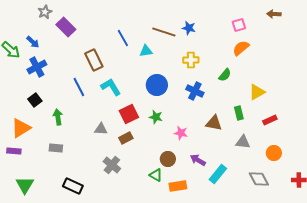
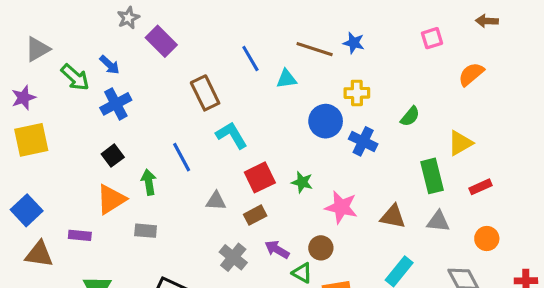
orange semicircle: (241, 48) -> (471, 74), moved
blue circle: (157, 85) -> (326, 121), moved
blue line: (79, 87) -> (182, 157), moved
green rectangle: (239, 113) -> (432, 176), size x1.5
brown triangle: (214, 123) -> (393, 217), moved
orange triangle: (21, 128) -> (111, 199), moved
pink star: (181, 133) -> (341, 207), size x1.5
purple arrow: (198, 160) -> (277, 249), moved

